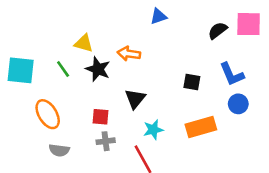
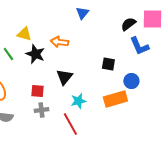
blue triangle: (158, 16) -> (82, 13), turned -32
blue L-shape: (232, 74) -> (139, 46), moved
blue circle: (238, 104) -> (131, 81), moved

